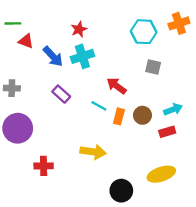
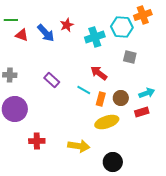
orange cross: (179, 23) -> (143, 15), moved
blue arrow: (53, 56) -> (46, 33), moved
cyan cross: (82, 56) -> (95, 37), moved
yellow arrow: (93, 152) -> (79, 146), moved
yellow ellipse: (161, 174) -> (107, 122), moved
black circle: (121, 191) -> (113, 162), moved

